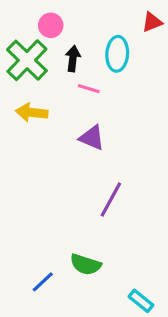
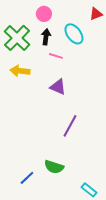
pink circle: (51, 25) -> (44, 14), moved
cyan ellipse: (117, 54) -> (74, 34), turned -40

